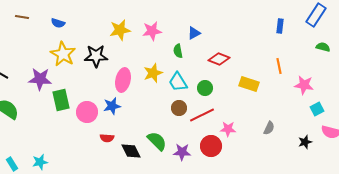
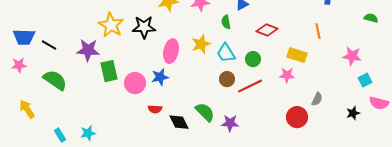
orange line: (279, 66) -> (318, 31), moved
pink star: (228, 129) -> (287, 75), moved
red circle: (211, 146) -> (297, 117), moved

